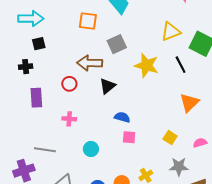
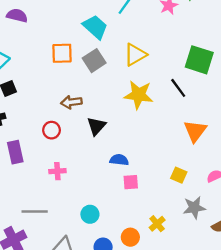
yellow triangle: (171, 32) -> (135, 55), moved
gray square: (117, 44) -> (94, 61), moved
brown arrow: (90, 63) -> (71, 102), size x0.7
cyan circle: (91, 149) -> (90, 214), moved

